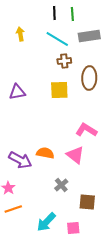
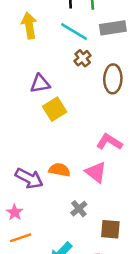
yellow arrow: (20, 34) -> (29, 25), size x1.5
brown cross: (64, 61) -> (83, 58), turned -32
yellow square: (59, 90) -> (55, 109), moved, turned -30
purple triangle: (17, 92) -> (40, 84), moved

